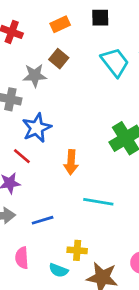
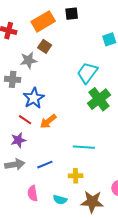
orange rectangle: (60, 24) -> (43, 21), size x1.6
cyan trapezoid: (115, 62) -> (87, 73), moved, turned -100
orange arrow: (71, 162) -> (48, 121), moved, turned 54
yellow cross: (77, 250) -> (76, 176), moved

